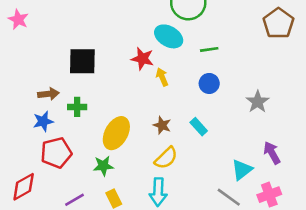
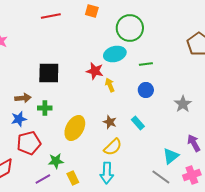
cyan ellipse: (169, 36) -> (115, 54), turned -45
green star: (103, 166) -> (56, 161), moved

